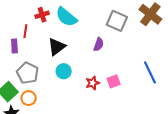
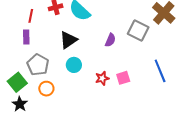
gray square: (117, 21) -> (138, 30), moved
red line: (25, 31) -> (31, 16), moved
orange circle: (29, 98) -> (46, 89), moved

